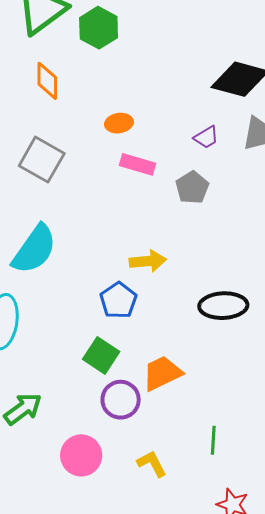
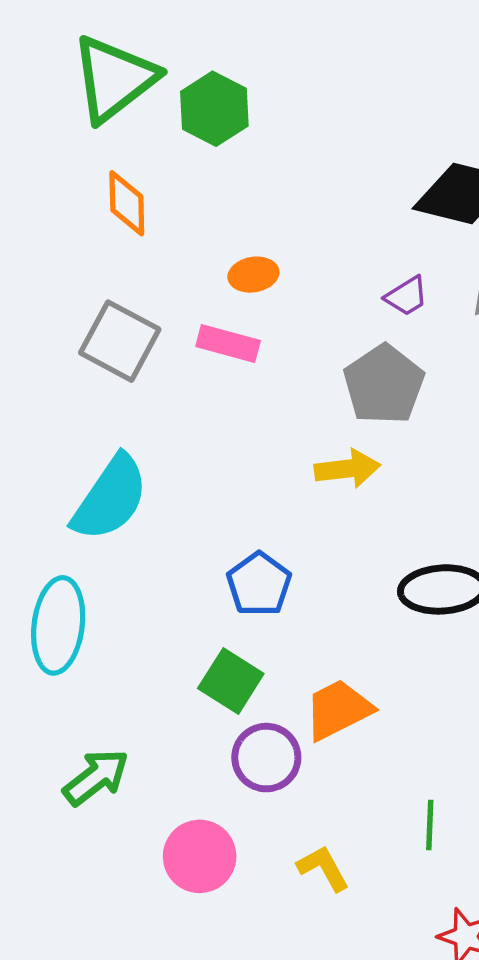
pink rectangle: (138, 164) -> (228, 343), moved
gray pentagon: (192, 188) -> (384, 384), size x1.4
yellow arrow: (148, 261) -> (347, 469), moved

